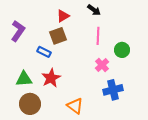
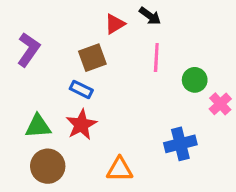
red triangle: (63, 16) -> (115, 24), moved
blue rectangle: (44, 52) -> (81, 89), moved
pink cross: (102, 65) -> (220, 104), moved
orange triangle: (75, 106) -> (120, 169), turned -36

